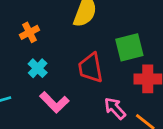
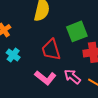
pink L-shape: (54, 102) -> (45, 78), moved

